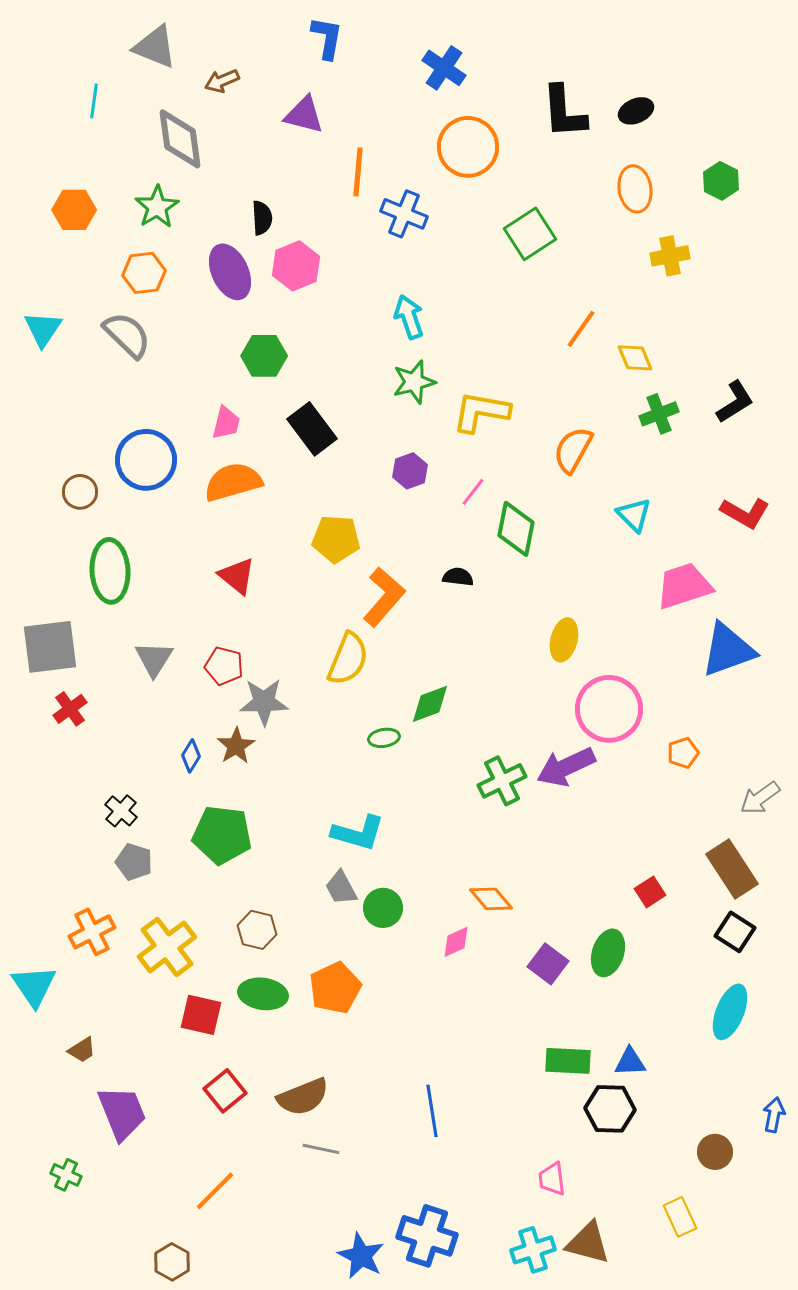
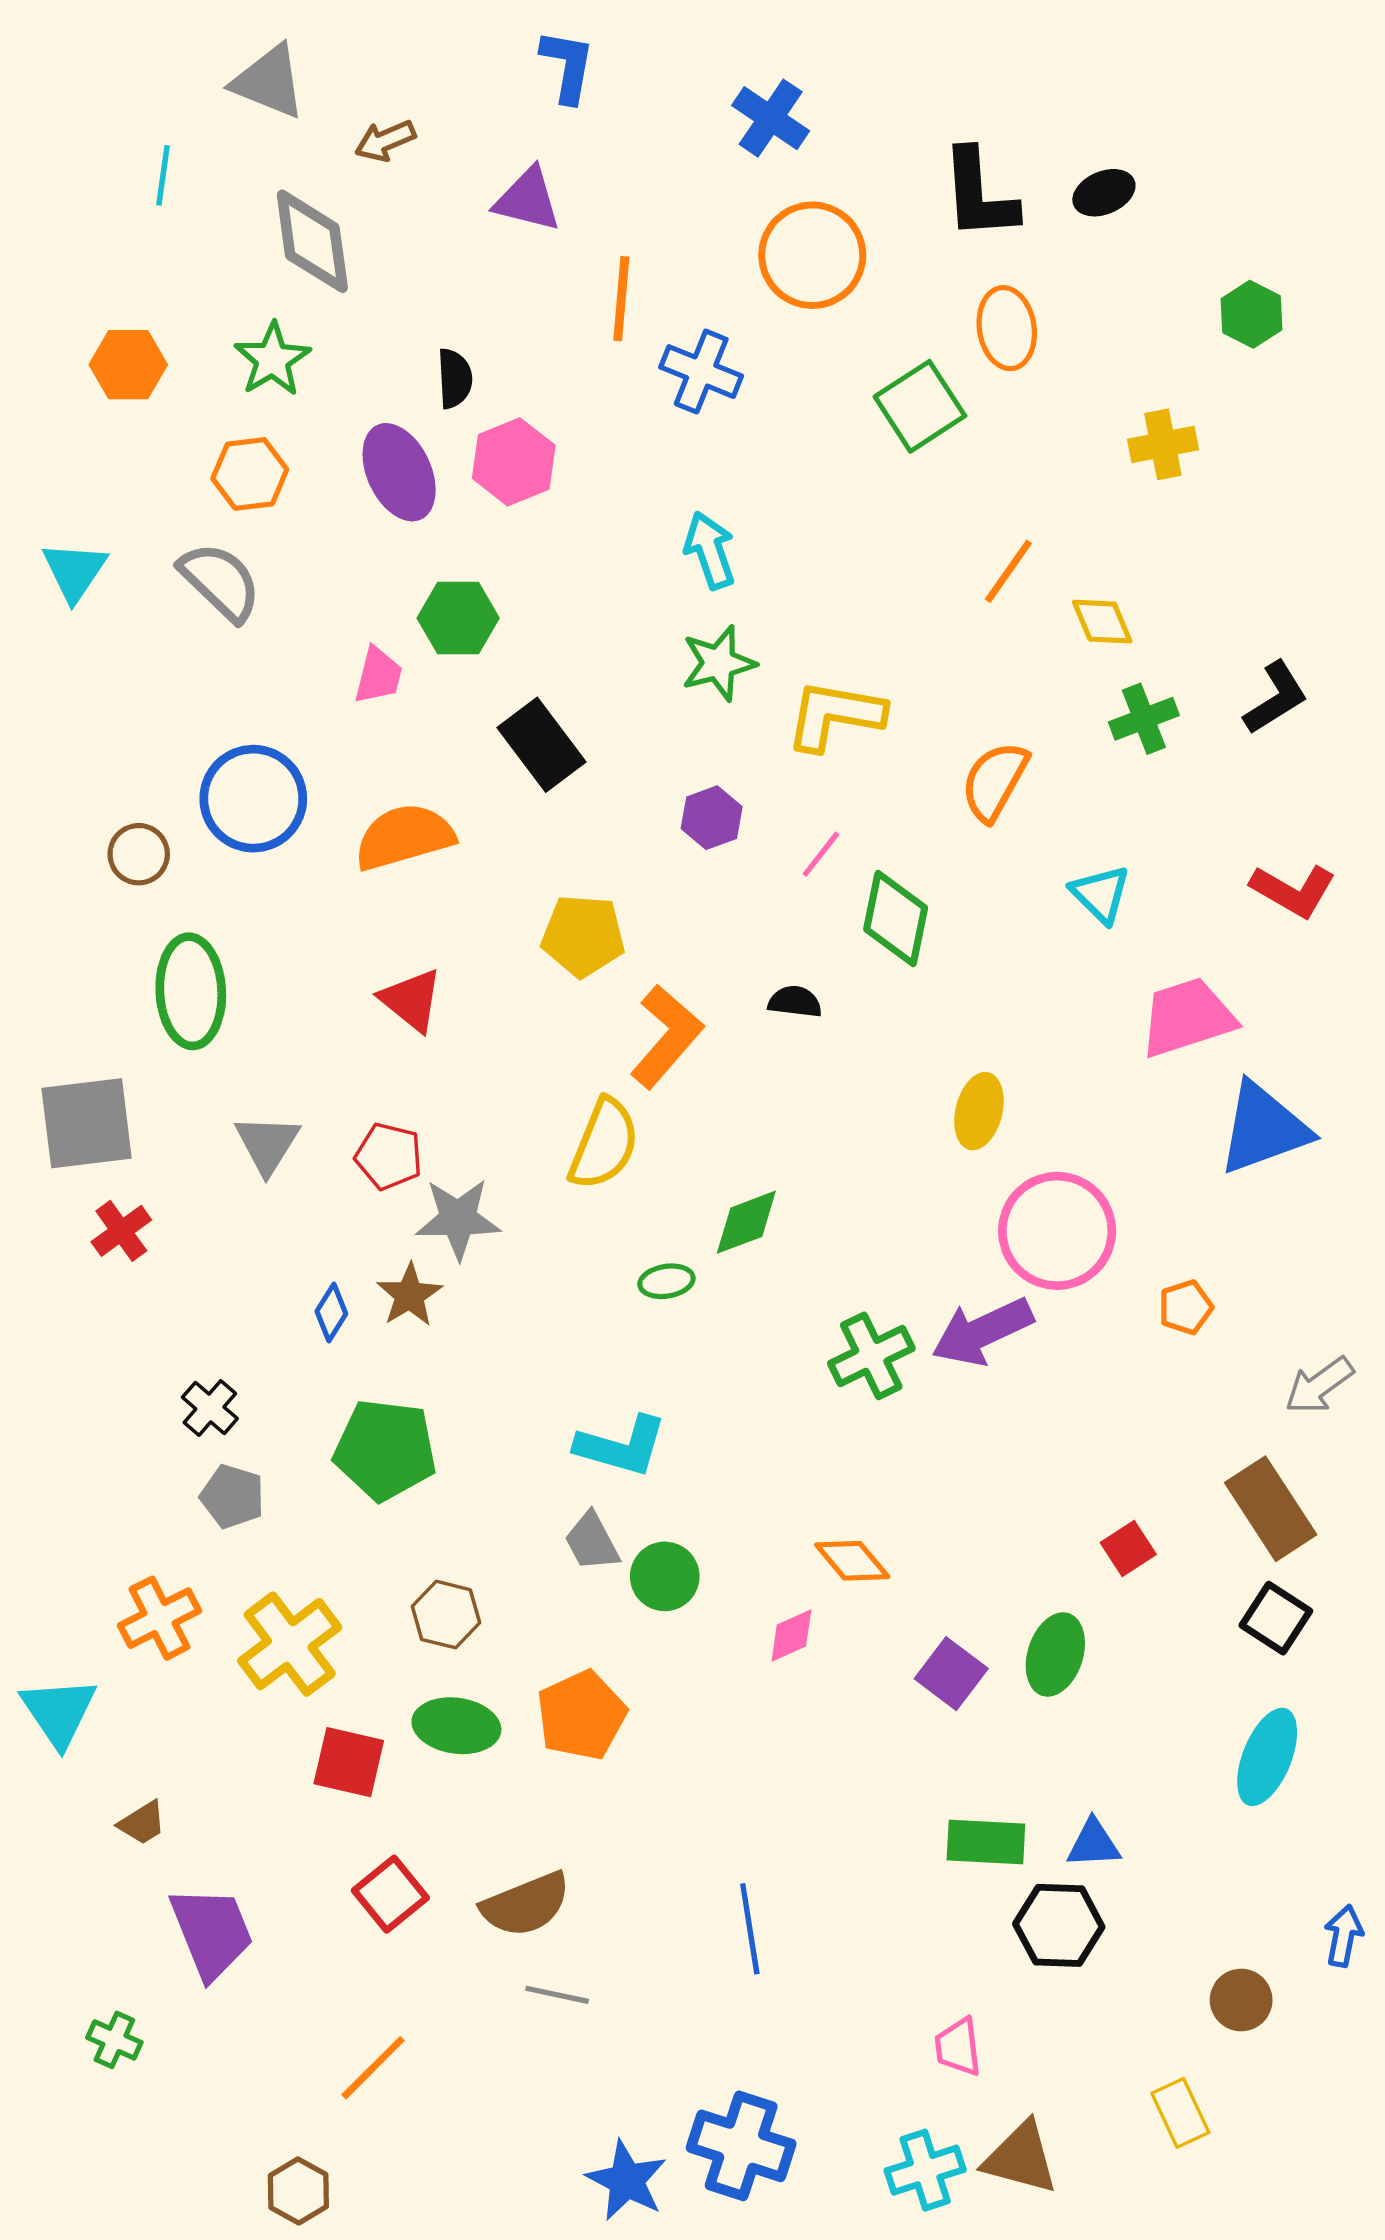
orange ellipse: (635, 189) -> (1007, 328), moved
pink trapezoid: (226, 423) -> (378, 675), moved

